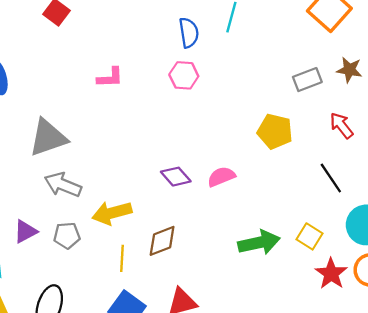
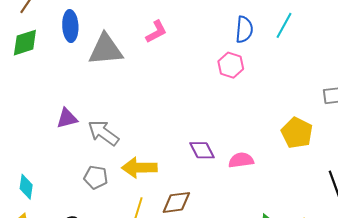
pink L-shape: (110, 78) -> (156, 32), moved, turned -40
gray triangle: (48, 138) -> (106, 50), moved
purple triangle: (25, 231) -> (67, 118), moved

